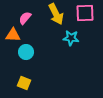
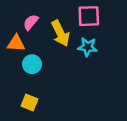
pink square: (85, 13) -> (89, 16), moved
yellow arrow: (56, 14) -> (60, 33), moved

